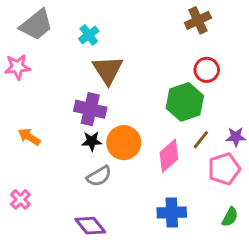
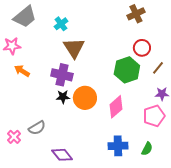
orange arrow: (29, 137) -> (22, 71), moved
brown line: (201, 140) -> (158, 68), moved
gray semicircle: (99, 176) -> (37, 128), moved
green semicircle: (230, 217) -> (147, 149), moved

